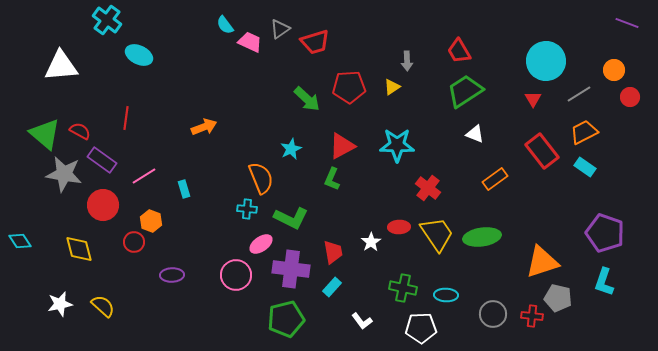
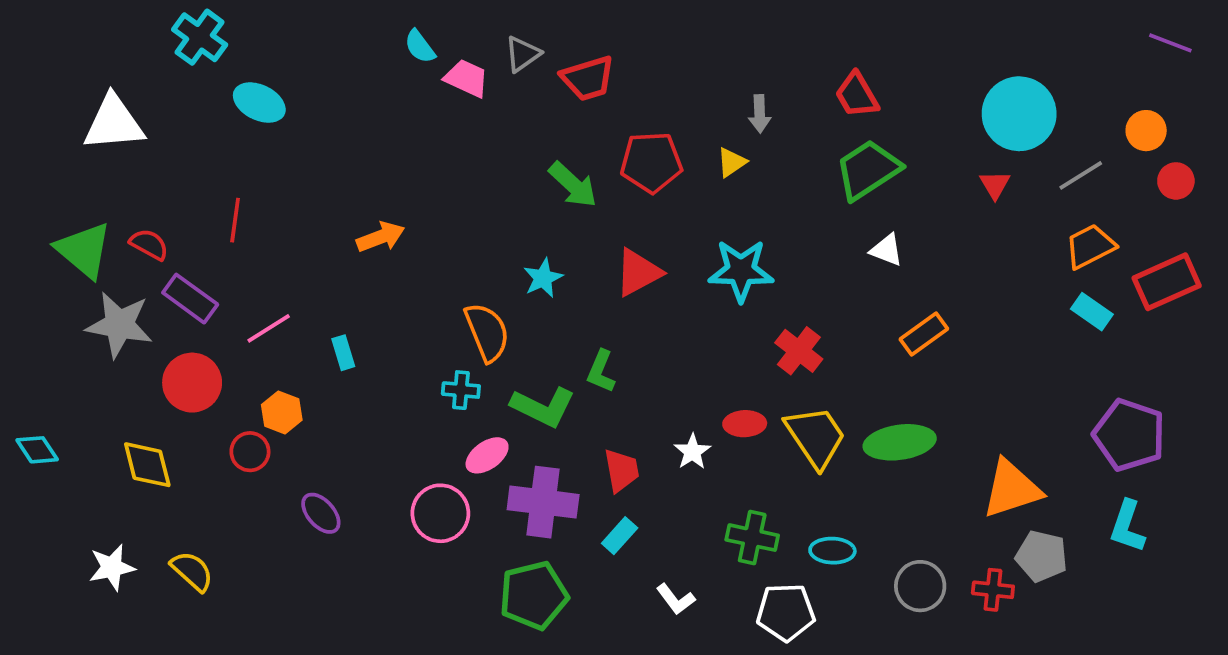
red rectangle: (542, 151) -> (1167, 282), moved, turned -76
green L-shape: (332, 179) -> (601, 371), moved
purple ellipse: (172, 275) -> (321, 513), turned 50

